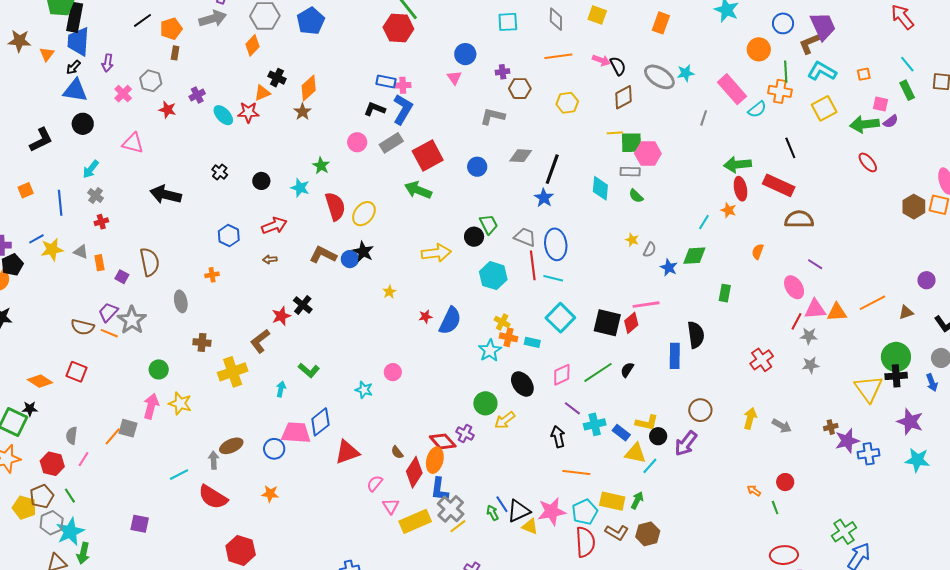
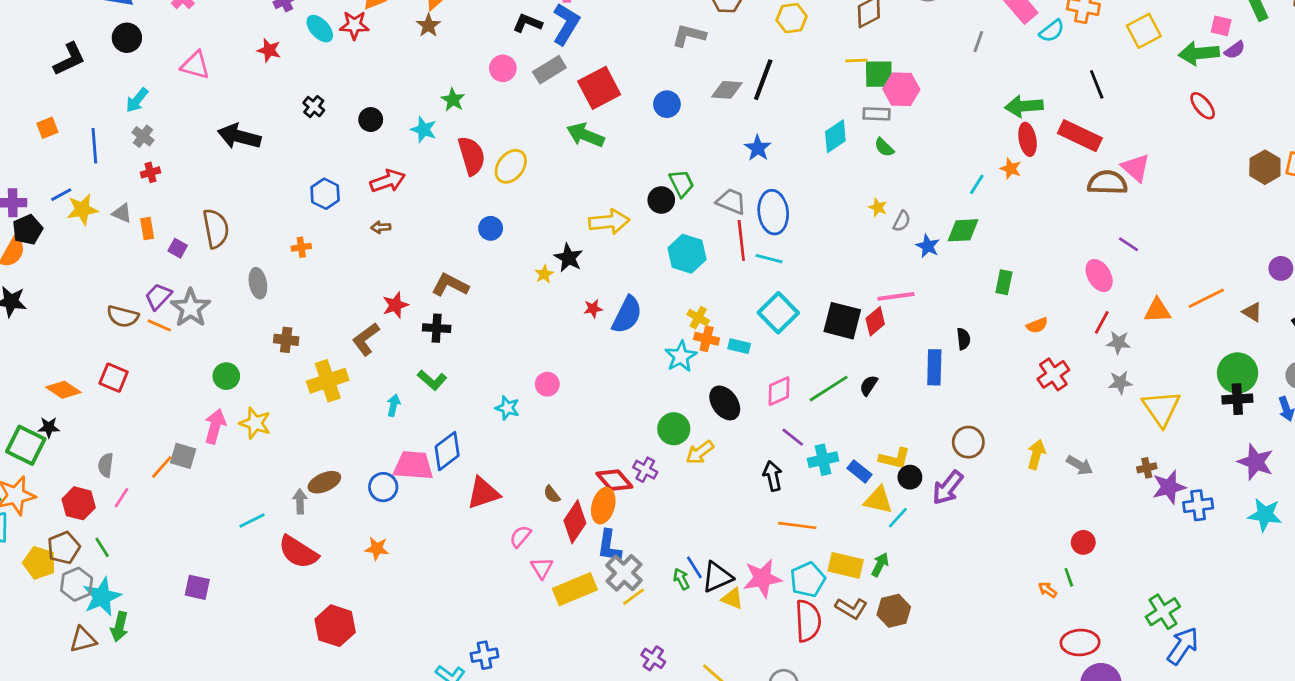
red star: (167, 110) -> (269, 50), moved
black line: (552, 169) -> (763, 80), moved
cyan diamond: (600, 188) -> (835, 136), turned 50
black star: (363, 252) -> (569, 258), moved
orange semicircle: (758, 252) -> (1037, 325), moved, turned -133
brown L-shape: (323, 255) -> (450, 285), moved
black cross: (303, 305) -> (437, 328), moved, turned -36
pink triangle: (815, 309) -> (1136, 168), moved, turned 45
brown triangle: (906, 312) -> (1252, 312), turned 49
black semicircle: (696, 335) -> (963, 339), size x0.6
yellow triangle: (869, 389) -> (1161, 408), moved
orange arrow: (754, 491) -> (1047, 590), moved

